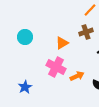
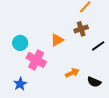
cyan circle: (25, 37) -> (20, 43), moved
pink cross: (56, 67) -> (36, 60), moved

